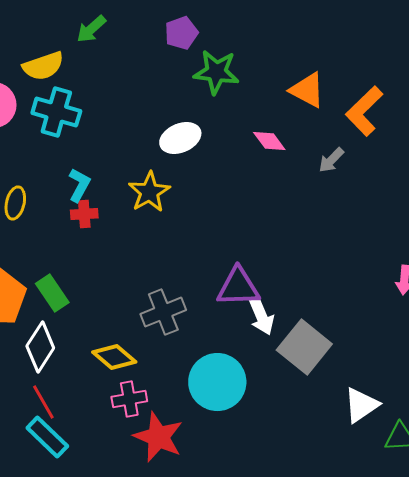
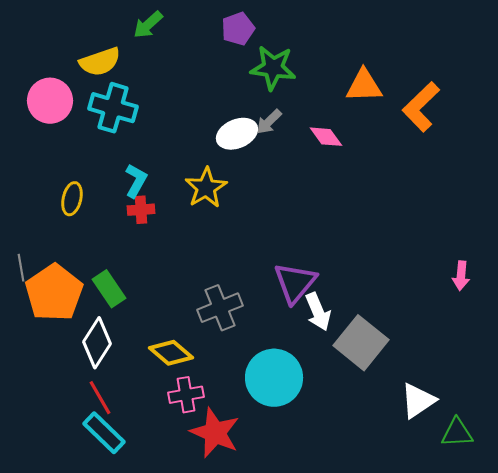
orange triangle: (307, 90) -> (364, 86), turned -30
gray arrow: (331, 160) -> (269, 122), moved
purple triangle: (238, 287) -> (295, 283), turned -48

